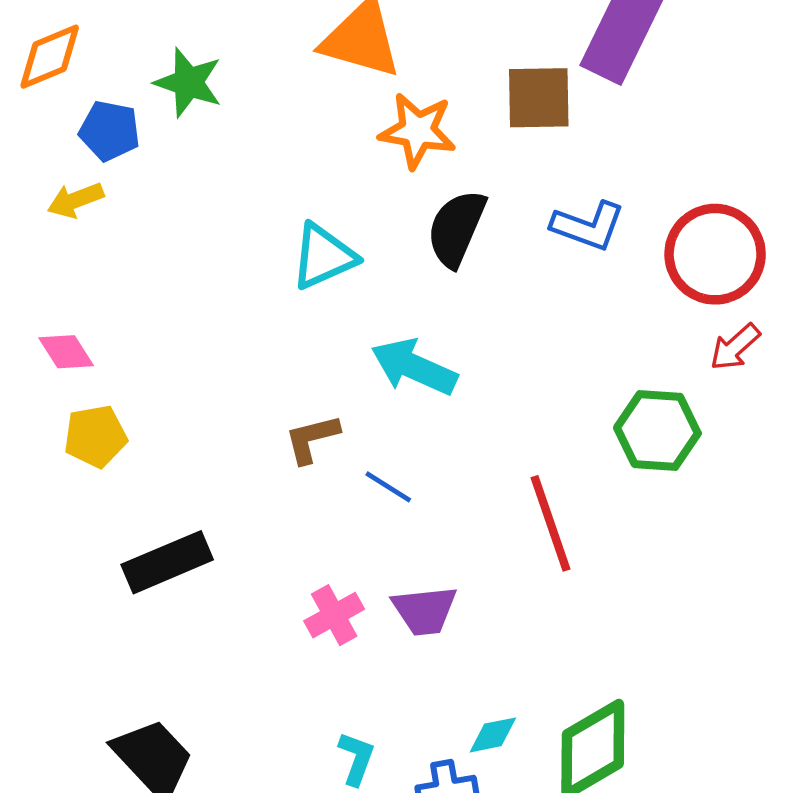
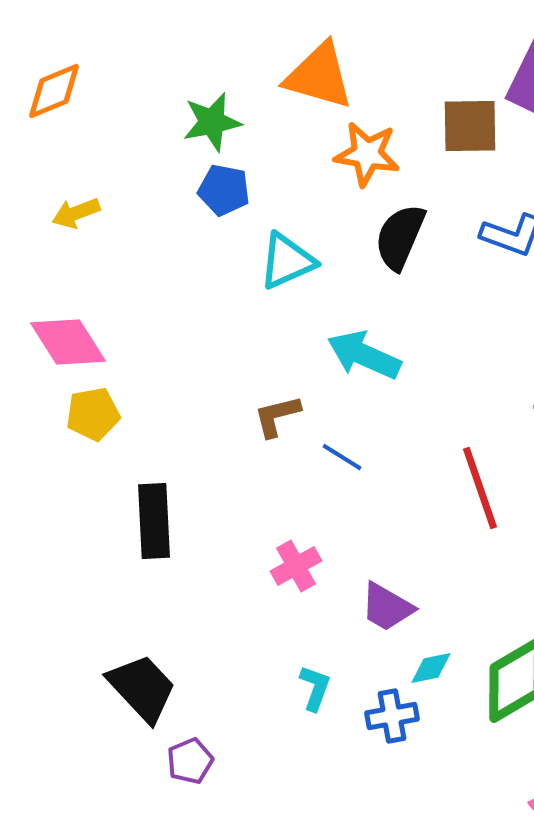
green star: (188, 83) -> (212, 122), moved, turned -30
blue pentagon: (110, 131) -> (224, 190), moved
pink diamond: (66, 352) -> (68, 342), size x1.6
black rectangle: (167, 562) -> (154, 521), turned -70
purple trapezoid: (425, 610) -> (387, 607), moved, turned 36

